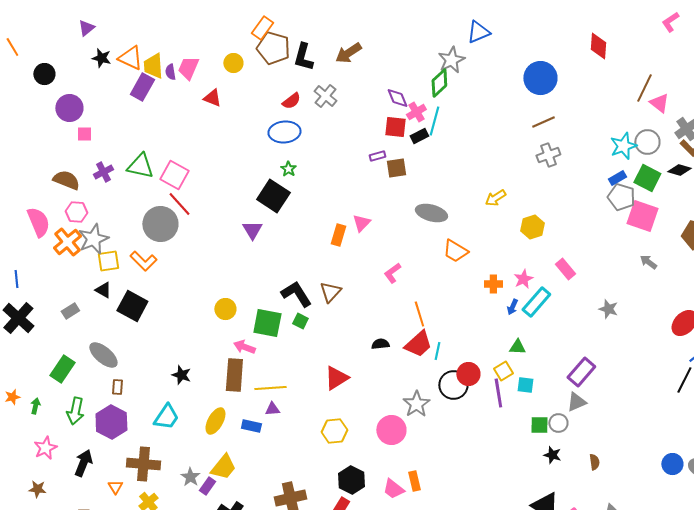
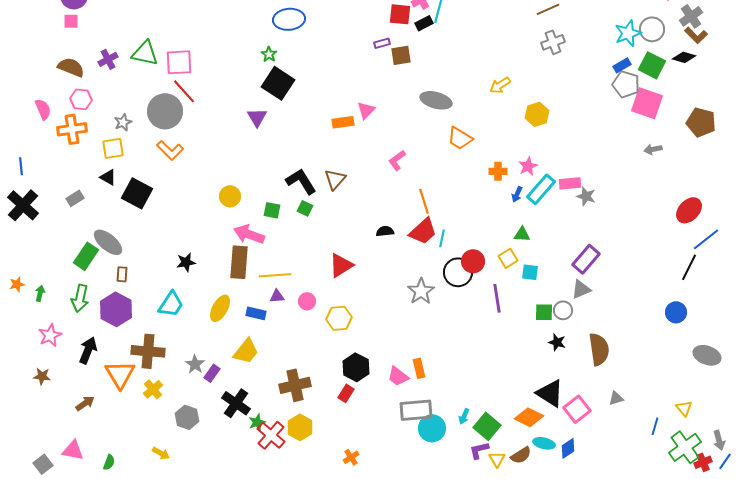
pink square: (84, 134) -> (71, 21), moved
green star: (288, 169) -> (269, 54), moved
pink square: (174, 175) -> (179, 62), turned -32
pink semicircle: (38, 222) -> (43, 109), size x0.7
orange rectangle: (338, 235) -> (343, 122), turned 65
gray star: (93, 239) -> (123, 122), moved, size x0.6
orange cross: (67, 242) -> (72, 129), turned 32
orange L-shape: (143, 261) -> (170, 150), moved
gray arrow: (648, 262) -> (653, 149), turned -48
pink rectangle: (565, 269) -> (570, 183), moved, turned -55
gray star: (608, 309) -> (586, 196), moved
green square: (267, 323) -> (272, 210), size x0.6
pink arrow: (244, 347) -> (249, 234), size x1.4
green rectangle: (62, 369) -> (86, 256), moved
black star: (181, 375) -> (186, 262), turned -30
purple line: (498, 393) -> (497, 298), moved
pink circle: (391, 430) -> (307, 301), moved, size x0.6
brown semicircle: (594, 462) -> (599, 349), size x2.0
blue circle: (672, 464) -> (676, 312), moved
yellow trapezoid: (223, 467) -> (246, 351), moved
orange triangle: (115, 487) -> (120, 374), size x2.0

